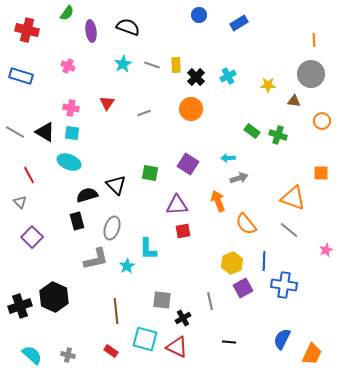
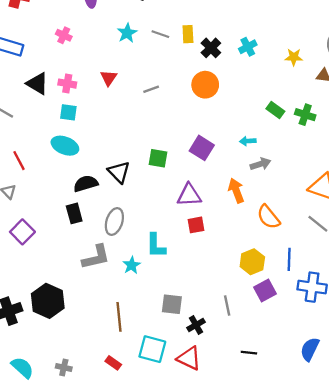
black triangle: (45, 132) -> (37, 84), moved

